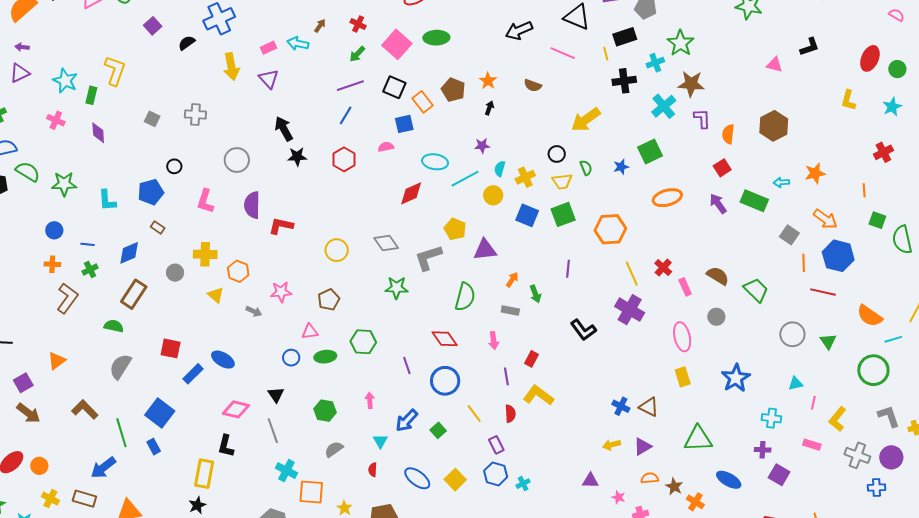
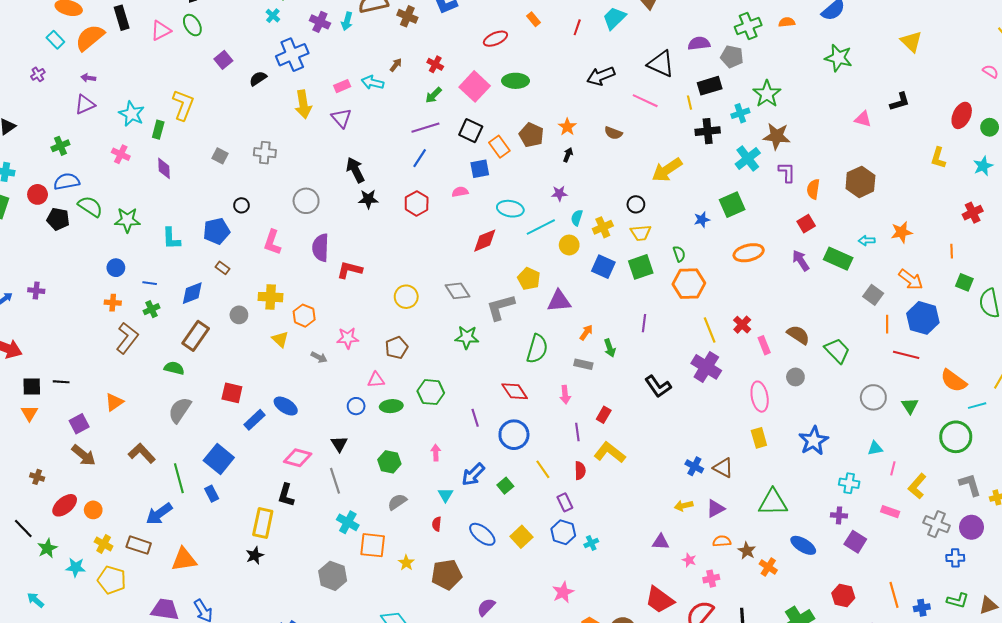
green semicircle: (586, 168) -> (679, 254), moved

